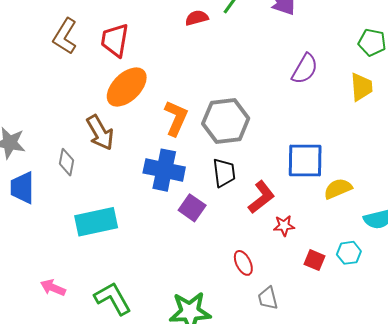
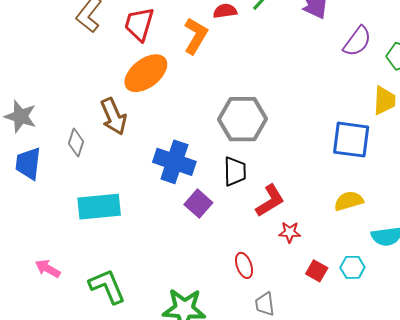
purple semicircle: (305, 69) -> (357, 41), moved
orange L-shape: (176, 118) -> (196, 36), moved
blue square: (305, 161) -> (351, 140), moved

